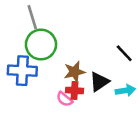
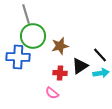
black line: (124, 53) -> (100, 55), moved
brown star: (74, 72) -> (60, 46), moved
pink semicircle: (65, 99) -> (52, 93), moved

